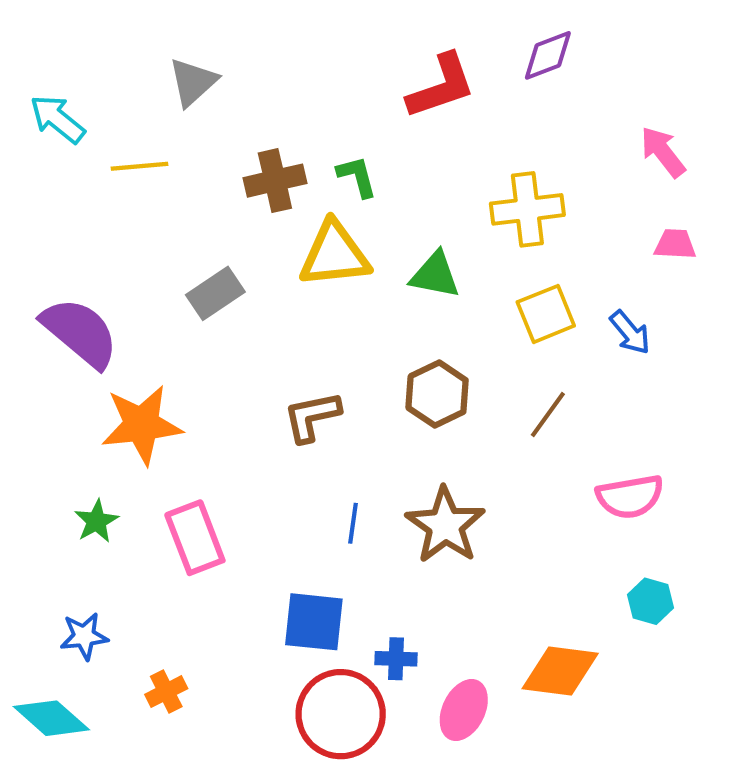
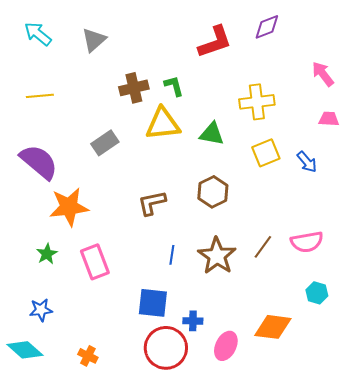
cyan arrow: (57, 119) -> (38, 34), moved
yellow line: (140, 166) -> (40, 96), moved
brown line: (548, 415) -> (263, 247), moved
orange cross: (166, 692) -> (88, 356), moved, turned -36

